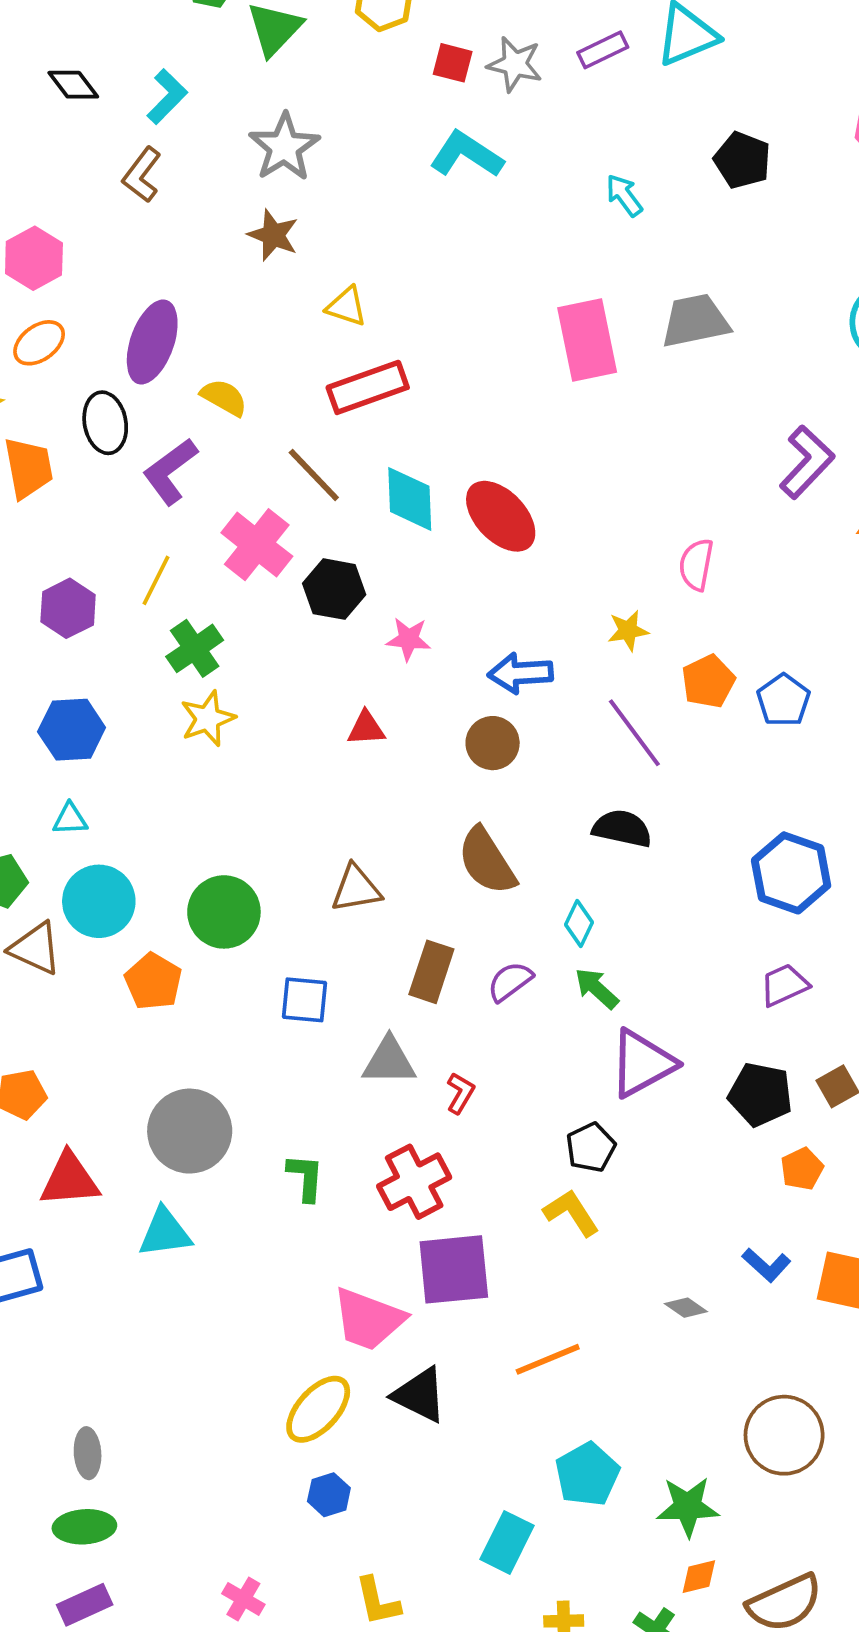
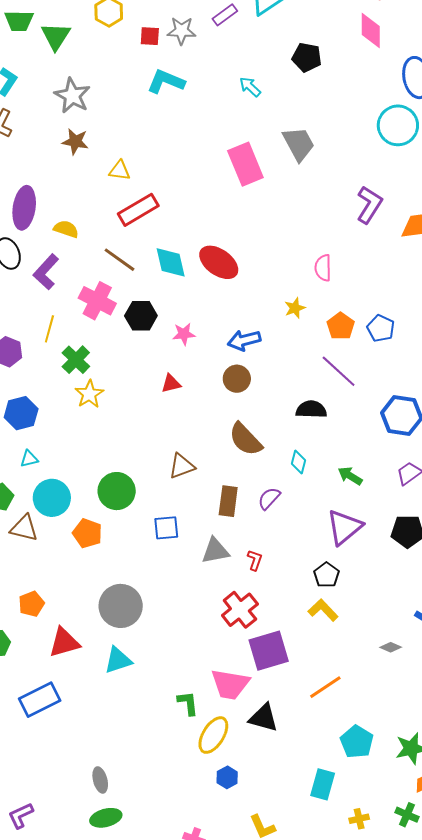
gray trapezoid: (695, 321) -> (299, 144), turned 84
purple line: (634, 733) -> (339, 371), moved
green arrow: (597, 988) -> (350, 476), moved
green L-shape: (306, 1177) -> (188, 703), moved

